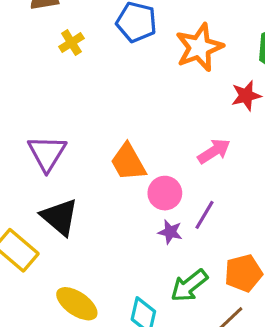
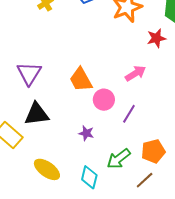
black triangle: (60, 217) -> (37, 114), turned -48
purple star: (170, 232) -> (86, 133), moved

